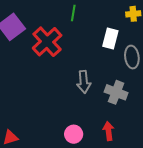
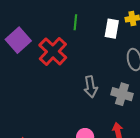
white rectangle: (110, 38) -> (112, 29), moved

